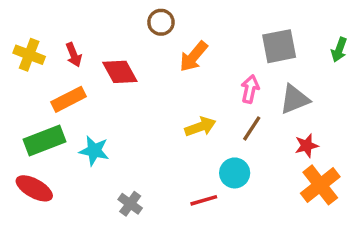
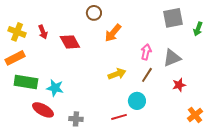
gray square: (279, 46) -> (173, 18), moved
orange rectangle: (69, 99) -> (15, 58), moved
green rectangle: (45, 140) -> (26, 82), turned 30
orange cross: (320, 185) -> (195, 115), moved, size x0.7
red ellipse: (34, 188) -> (43, 110), moved
gray cross: (130, 204) -> (76, 119), turned -32

